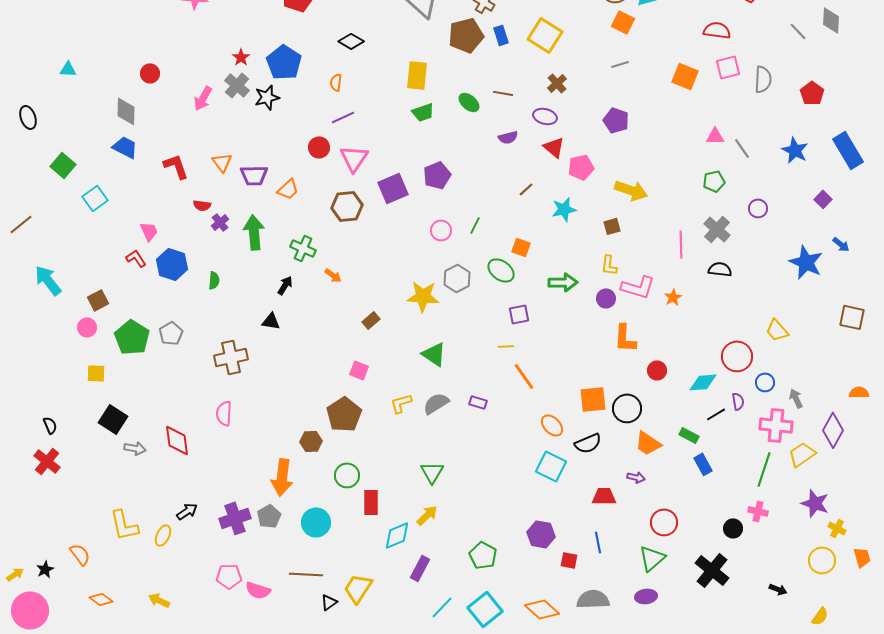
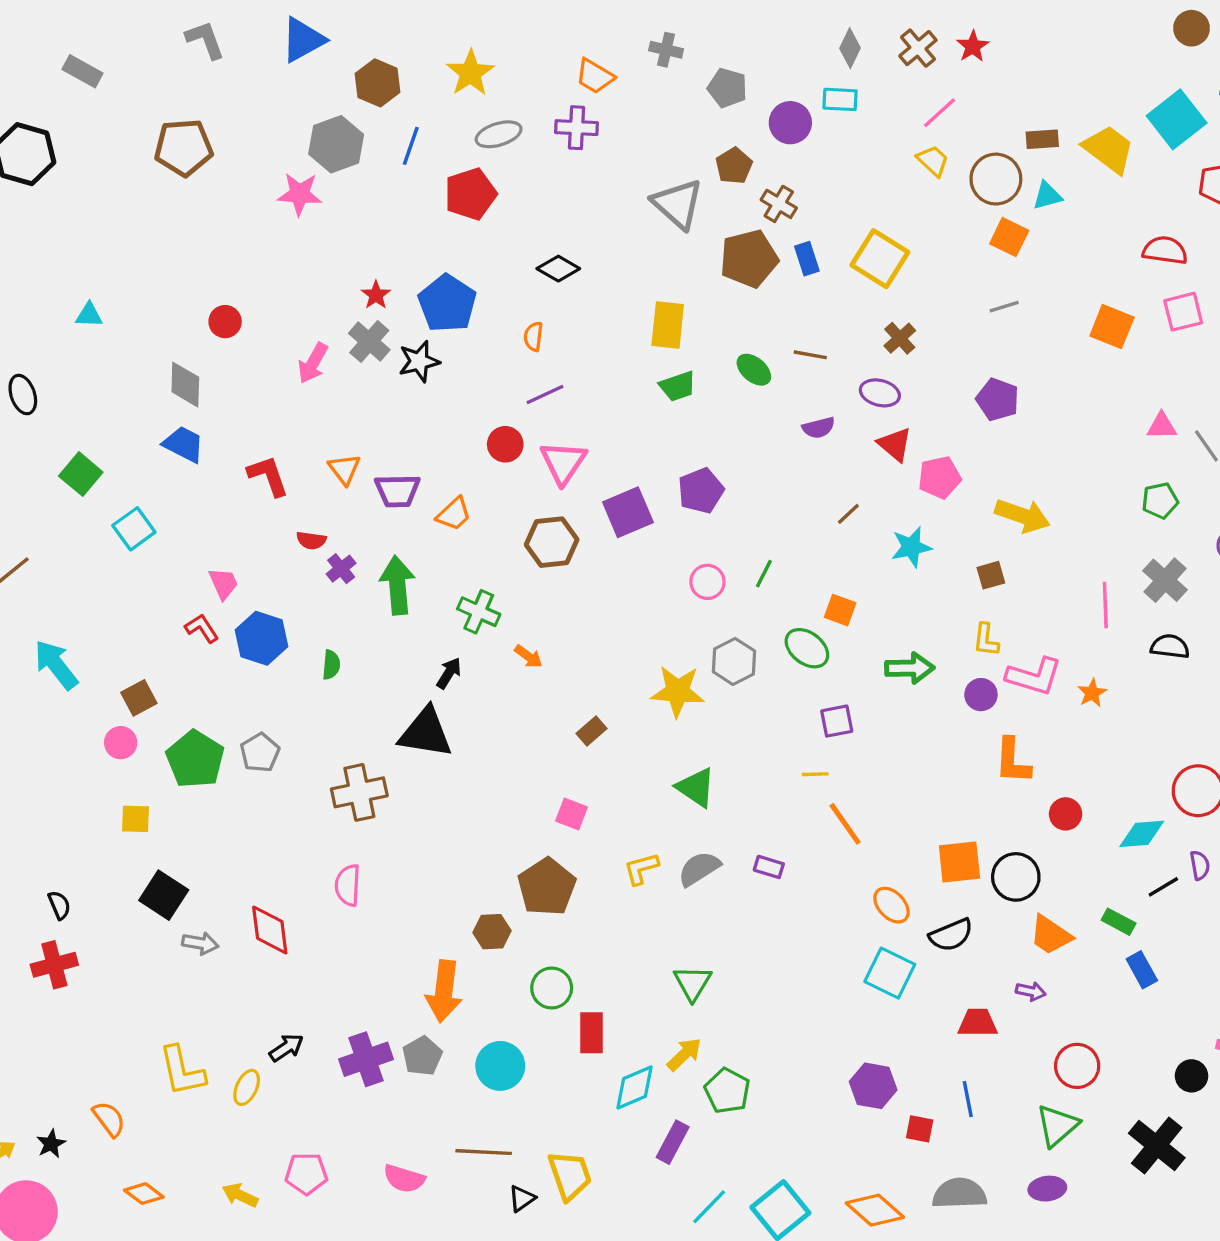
black triangle: (271, 321) -> (426, 733), size x1.8
red cross: (47, 461) -> (54, 965), turned 36
green pentagon: (483, 555) -> (727, 1091), moved
pink pentagon: (229, 576) -> (306, 1174), moved
yellow trapezoid: (358, 588) -> (570, 1175), turned 128

